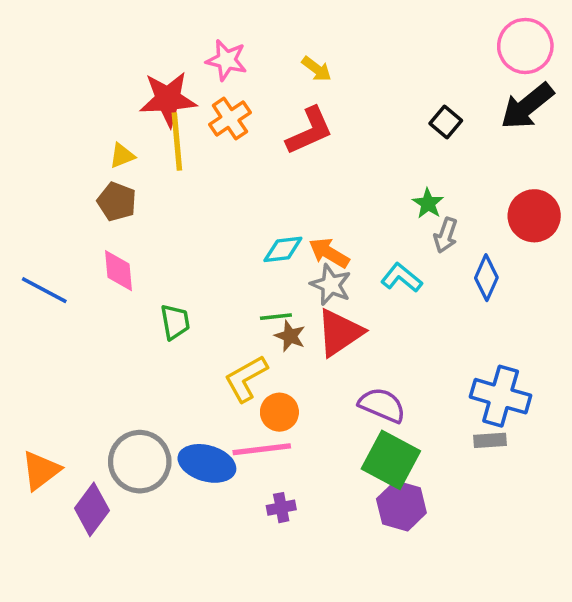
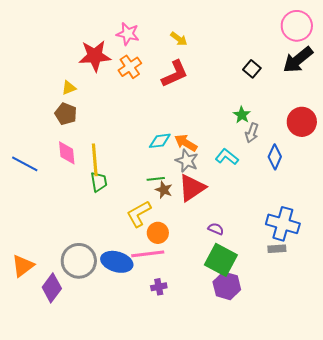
yellow line: (177, 141) -> (95, 160), moved
purple semicircle: (382, 405) -> (216, 229), size x0.6

